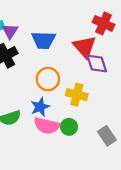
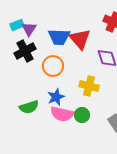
red triangle: (85, 47) -> (80, 39), moved
orange circle: (48, 79) -> (53, 66), moved

